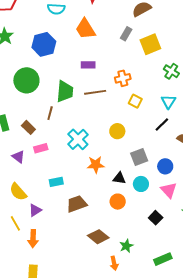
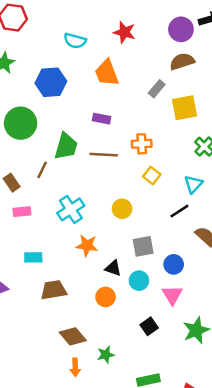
orange arrow: (114, 263) -> (75, 367), moved

